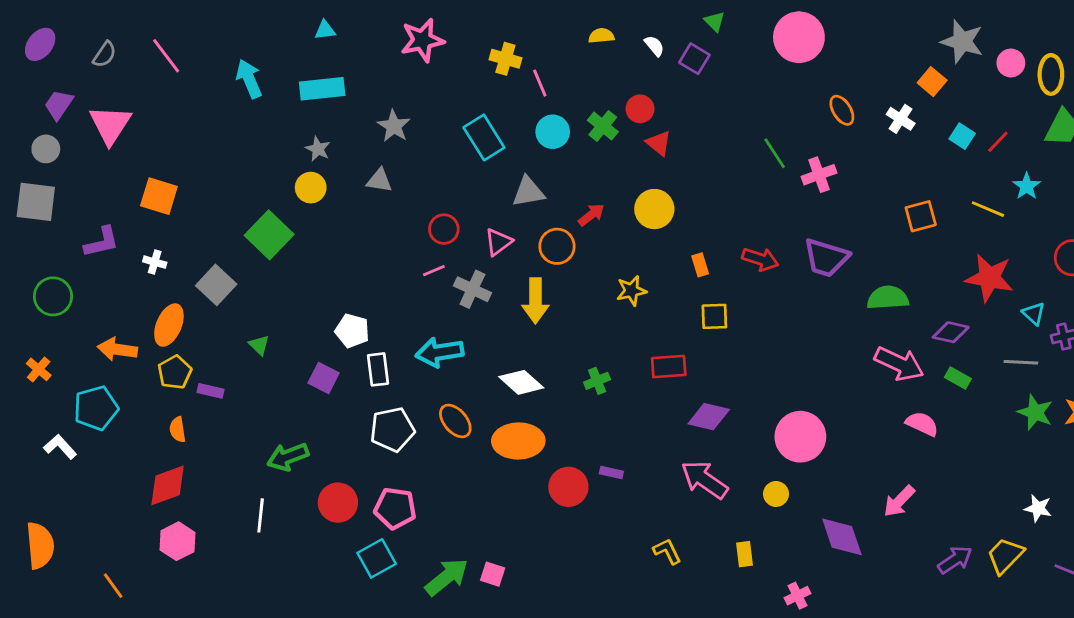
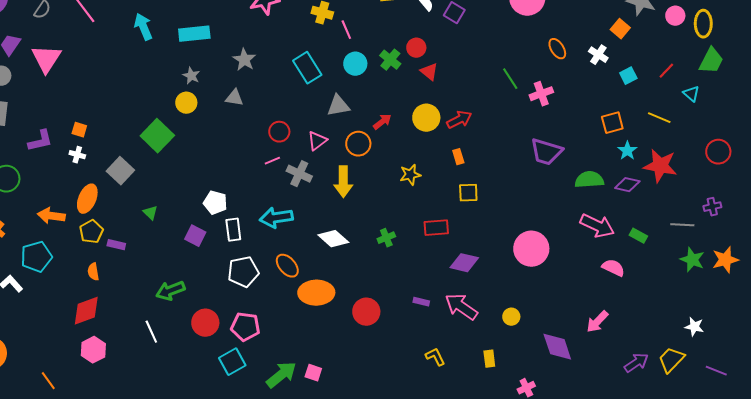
cyan square: (962, 136) -> (628, 76), moved, turned 30
cyan star: (1027, 186) -> (627, 151), moved
orange square: (159, 196) -> (79, 130), moved, size x0.6
red arrow: (760, 259) -> (459, 120), moved, turned -45
cyan triangle: (1034, 314) -> (691, 94), moved
purple diamond: (951, 332) -> (627, 185), moved
pink circle: (800, 437) -> (531, 249), moved
orange ellipse: (518, 441) -> (316, 293), moved
purple rectangle: (611, 472) -> (421, 302), moved
white line: (261, 515) -> (151, 332), turned -30

